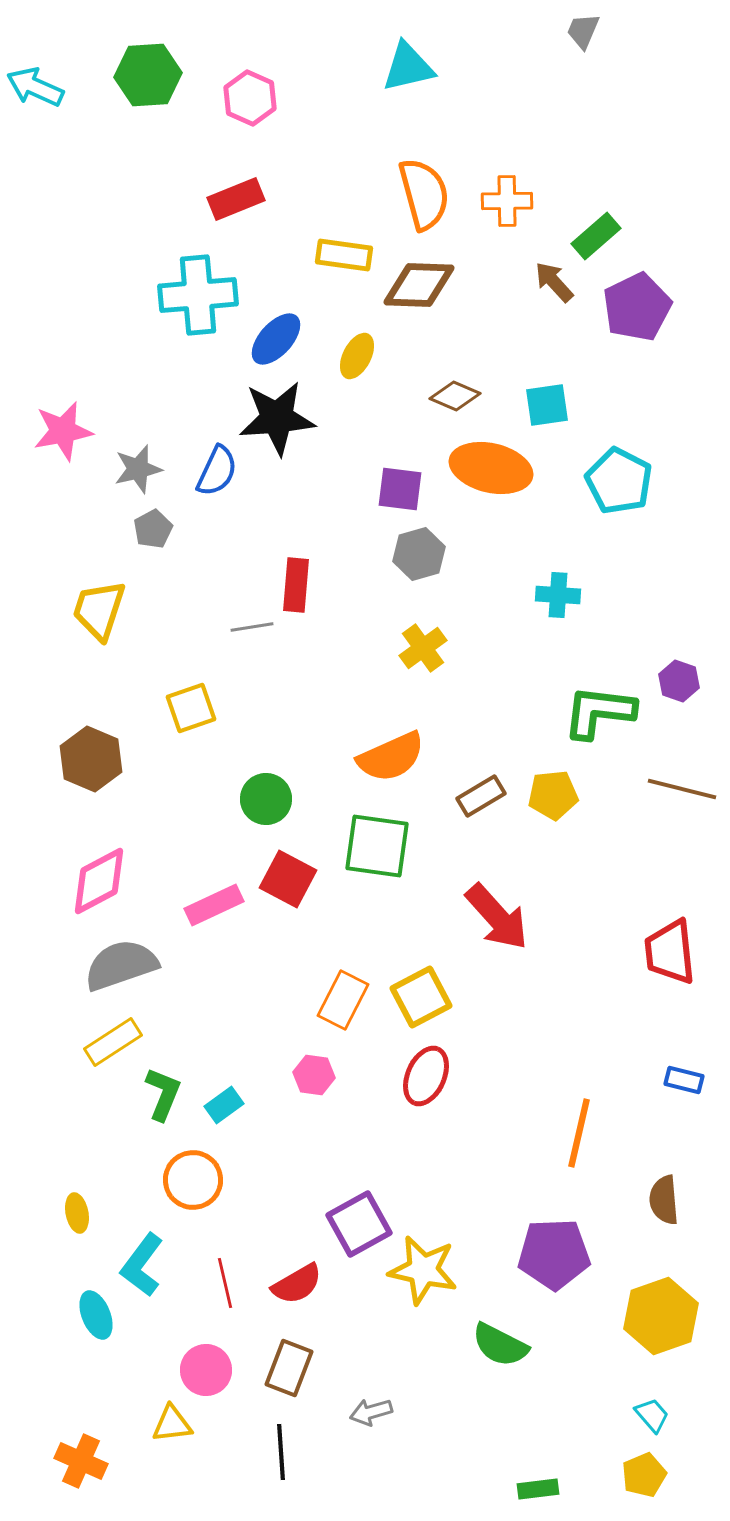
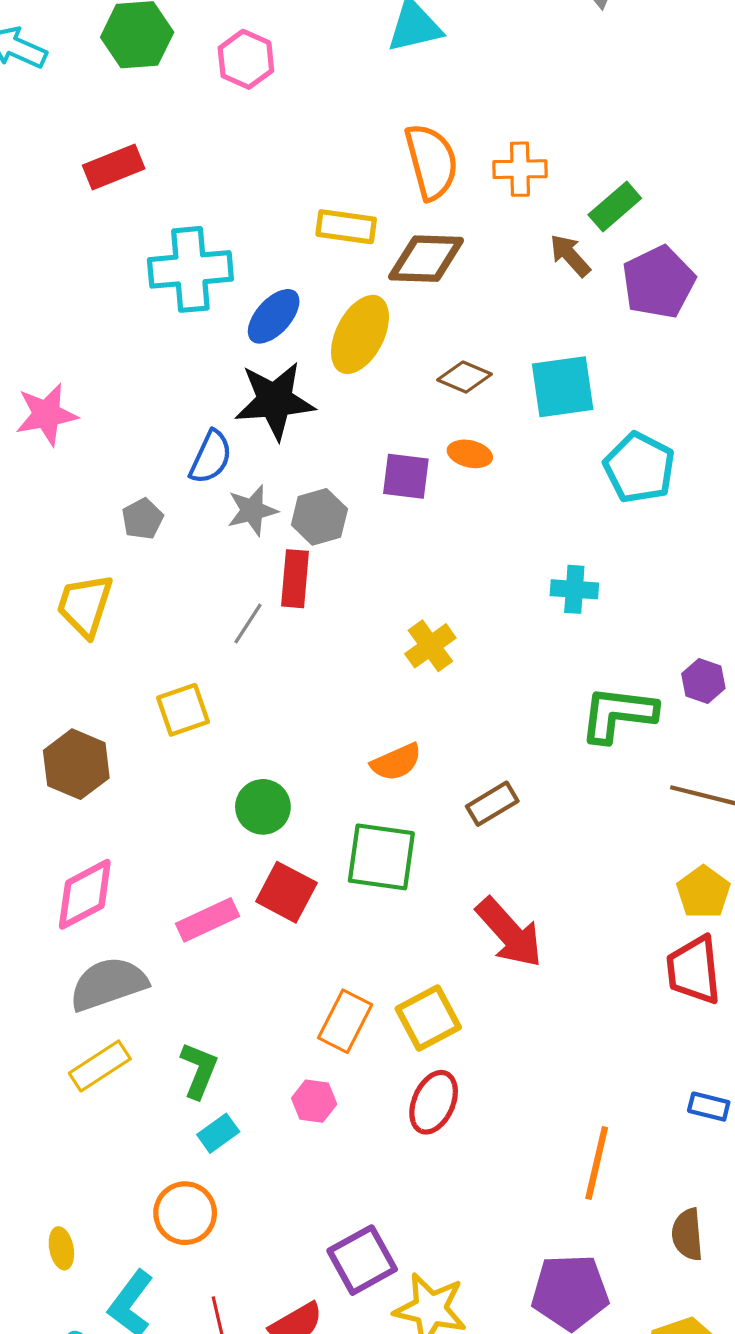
red rectangle: (236, 199) -> (114, 167), moved
yellow ellipse: (357, 356) -> (360, 334), size x1.6
cyan square: (547, 405) -> (563, 387), size x1.4
orange ellipse: (491, 468) -> (470, 454), moved, size x0.5
gray star: (138, 469) -> (252, 510), moved
gray hexagon: (419, 554) -> (319, 517), moved
gray line: (252, 627) -> (248, 623), turned -48
orange semicircle: (391, 757) -> (396, 762), size x0.7
yellow pentagon: (553, 795) -> (703, 892), moved, turned -30
green L-shape: (163, 1094) -> (199, 1070), moved

